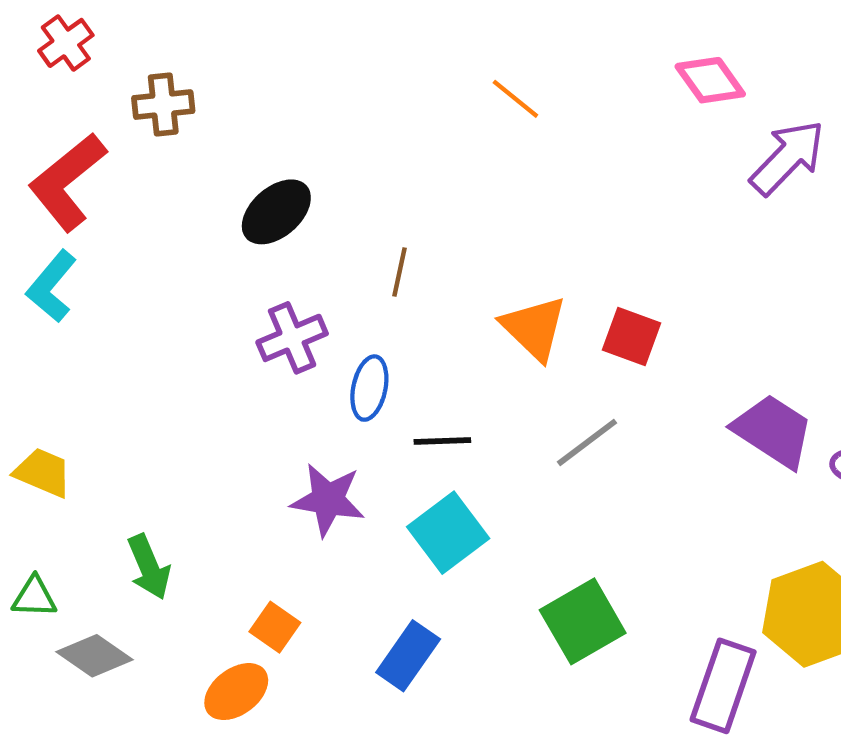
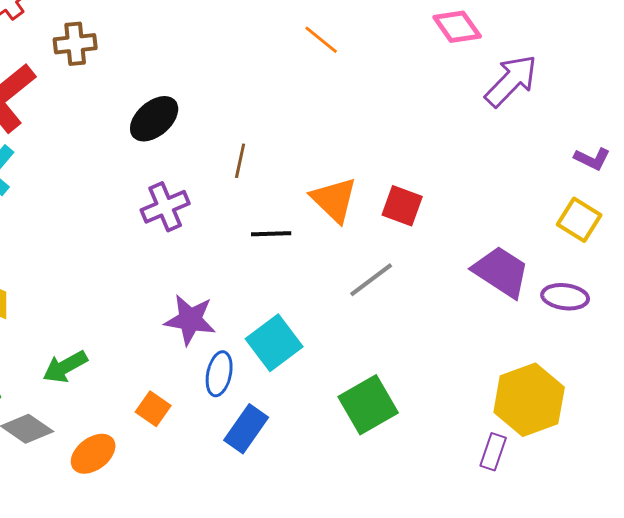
blue ellipse: (369, 388) -> (219, 374), moved
black line: (442, 441) -> (271, 234), moved
green arrow: (149, 567) -> (65, 367), turned 84
purple rectangle: (723, 686) -> (493, 452), moved, size x0.6
orange ellipse: (236, 692) -> (93, 454), moved

